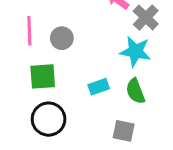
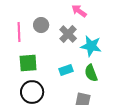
gray cross: (146, 18) -> (68, 34), moved
gray circle: (62, 38) -> (41, 25), moved

